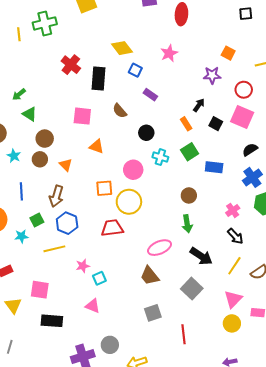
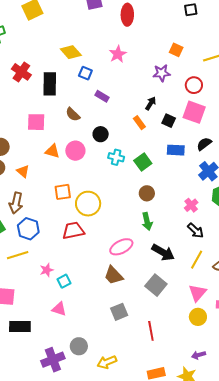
green square: (190, 152) -> (143, 162), moved
blue rectangle: (214, 167) -> (176, 150), moved
pink circle: (133, 170) -> (75, 151), moved

